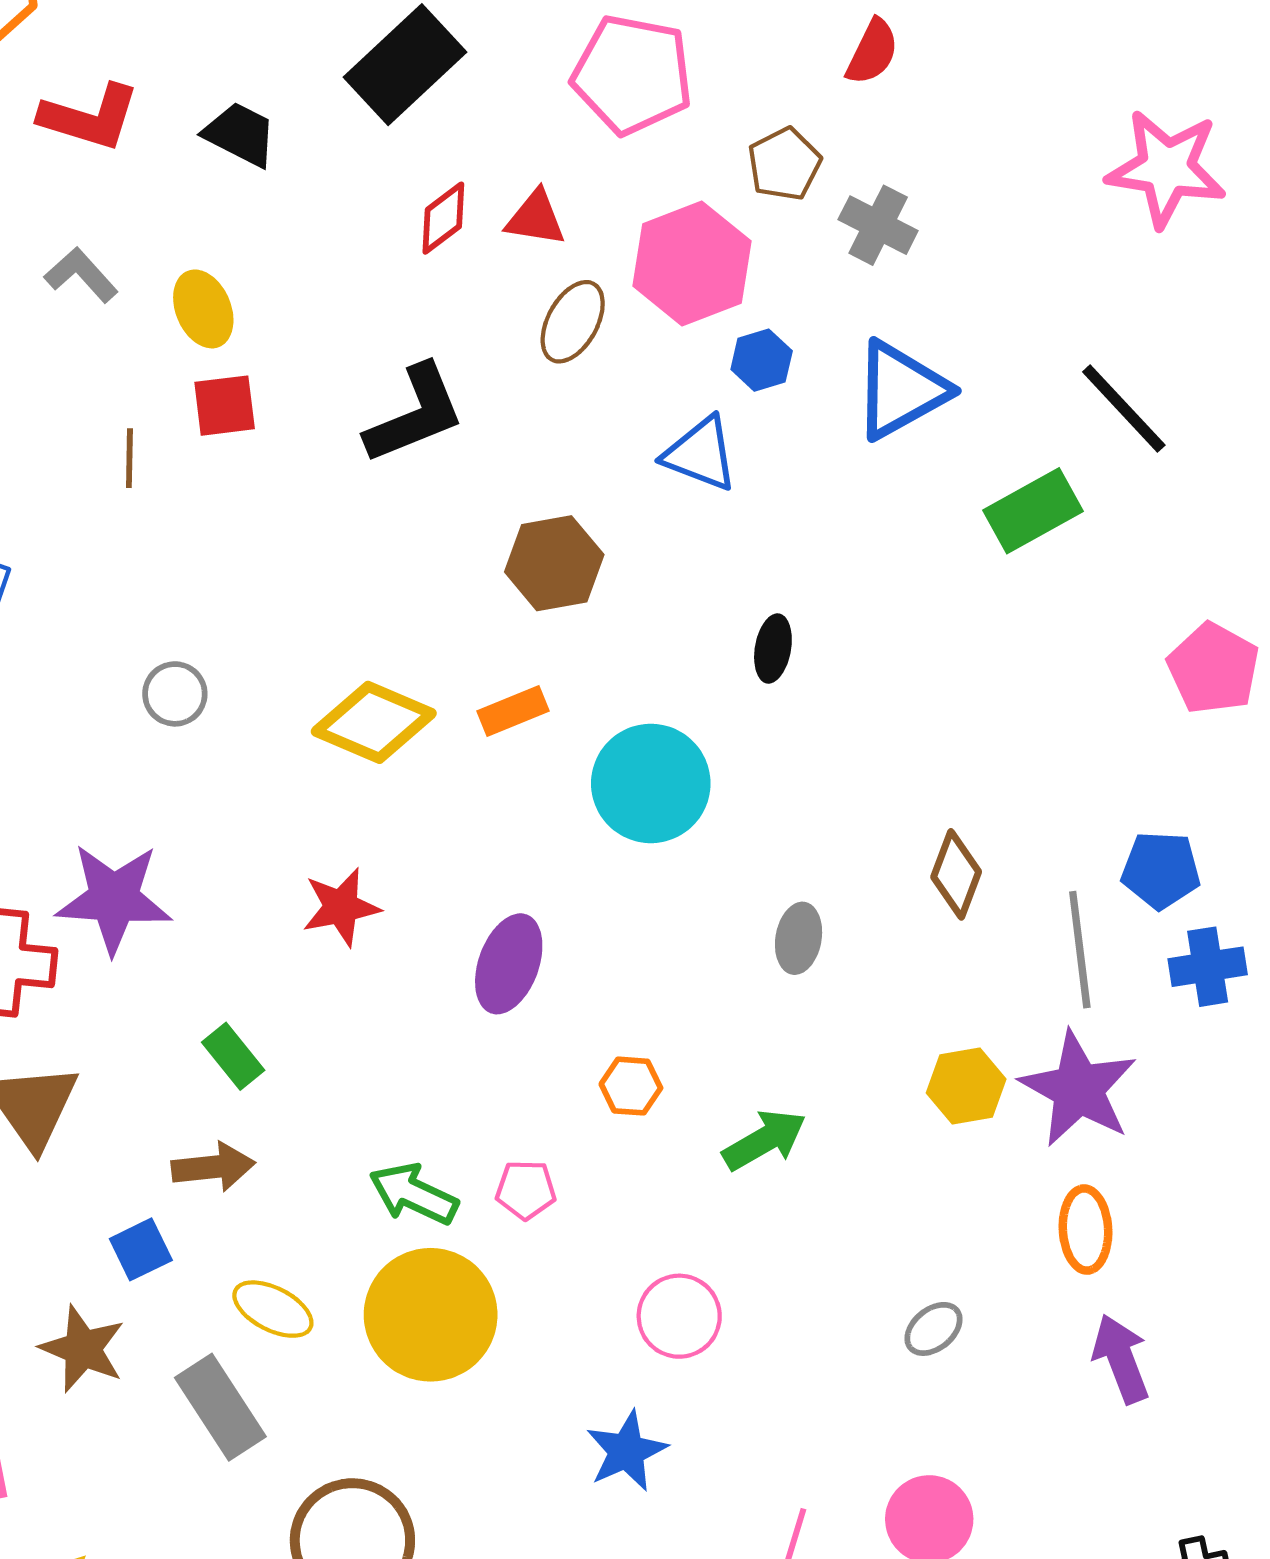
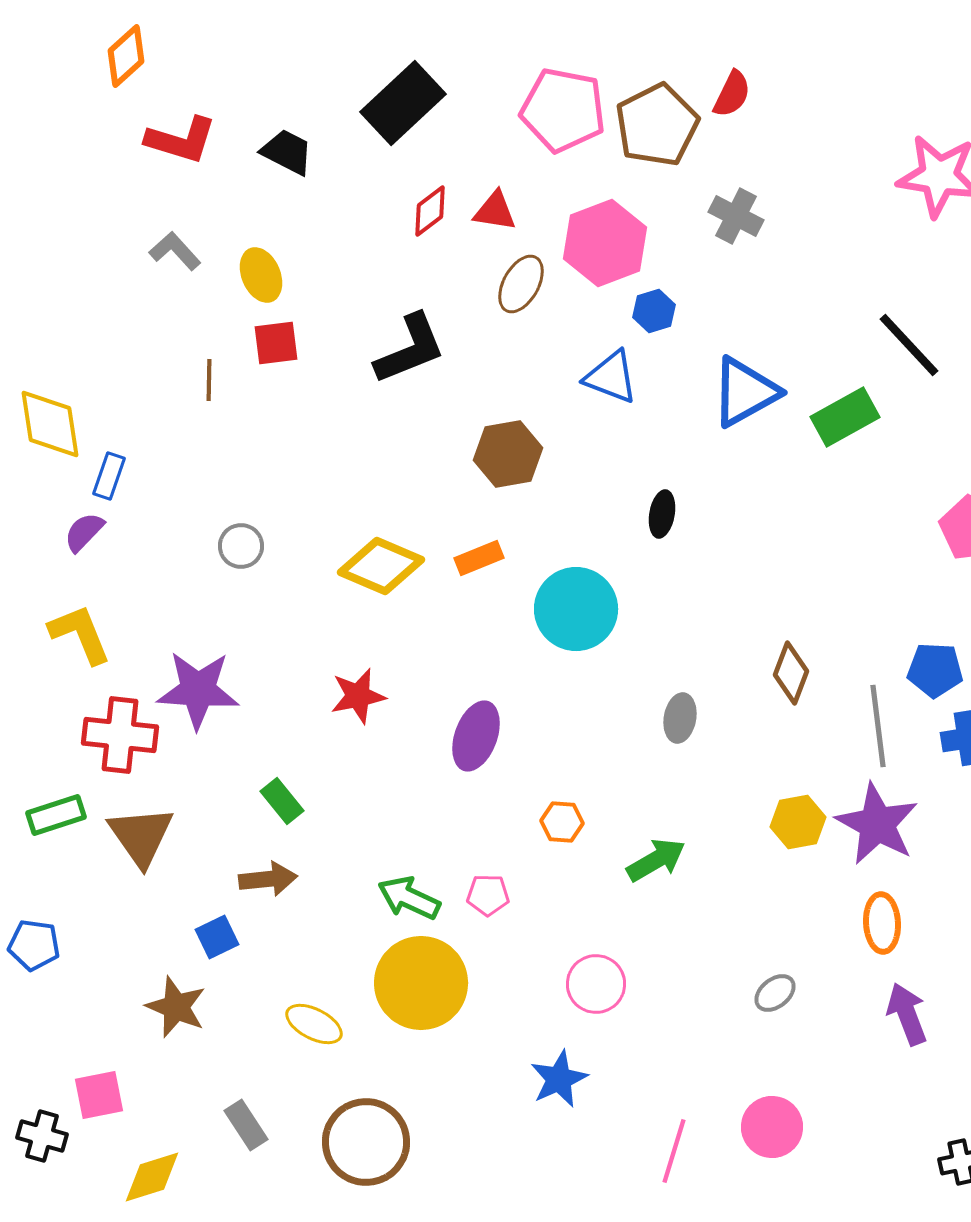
brown pentagon: (784, 164) -> (657, 125), moved, size x1.6
blue triangle: (901, 390) -> (745, 392), moved
yellow ellipse: (273, 1309) -> (314, 1024), moved
gray rectangle: (220, 1407) -> (246, 1125), moved, size x0.7

